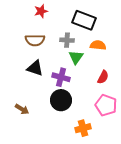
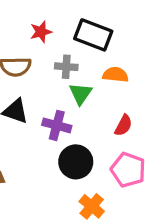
red star: (41, 11) -> (41, 32), moved
black circle: (61, 100) -> (76, 162), moved
orange cross: (83, 128) -> (92, 206), turned -35

